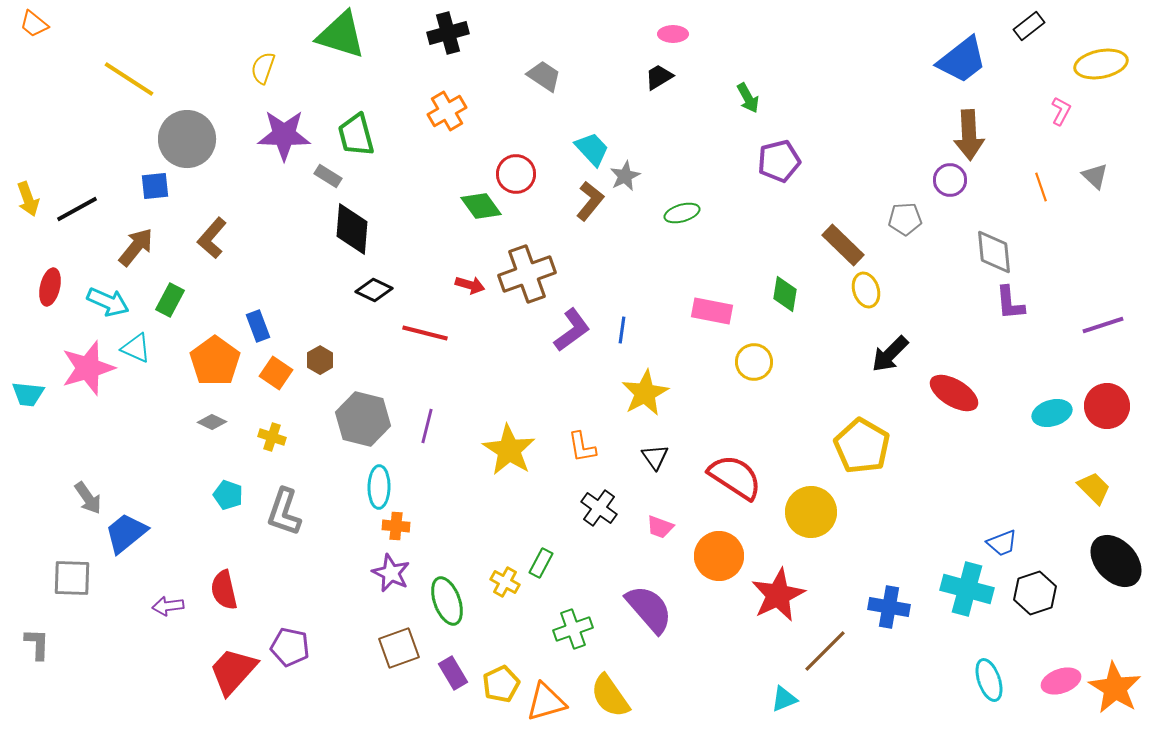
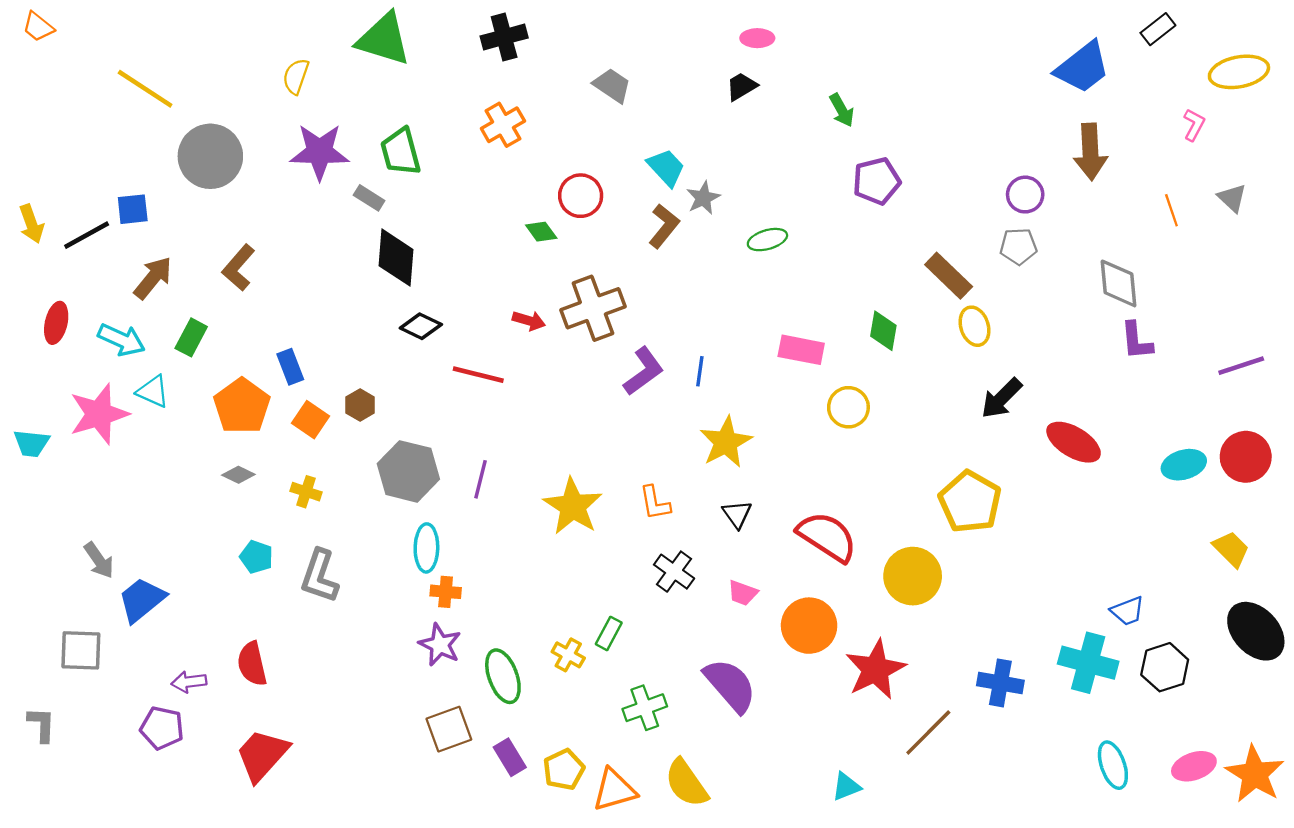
purple circle: (950, 180) -> (1025, 195), moved
blue square: (155, 186) -> (133, 209), moved
green diamond: (481, 206) -> (541, 232), size x0.7
purple pentagon: (290, 647) -> (162, 728), moved
cyan triangle: (784, 699) -> (846, 787), moved

